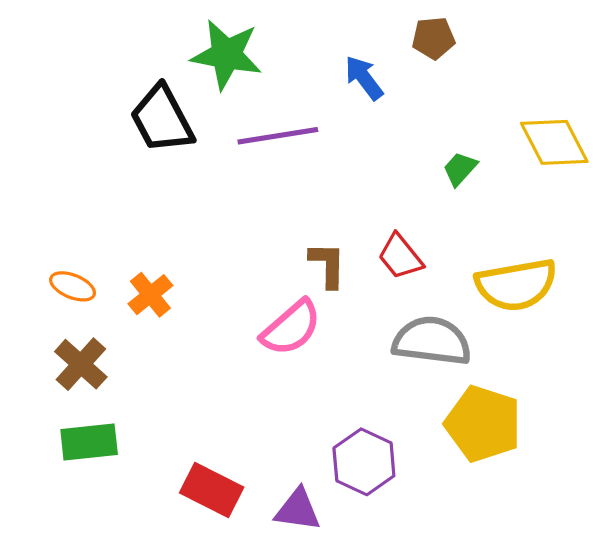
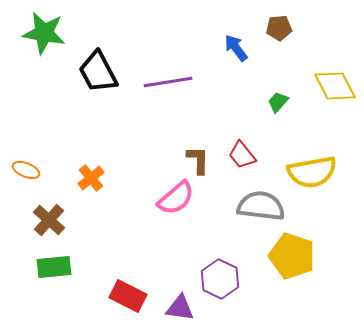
brown pentagon: (433, 38) -> (279, 28), moved
green star: (227, 55) -> (44, 33), moved
blue arrow: (364, 78) -> (236, 48), moved
orange ellipse: (73, 286) -> (26, 170), moved

